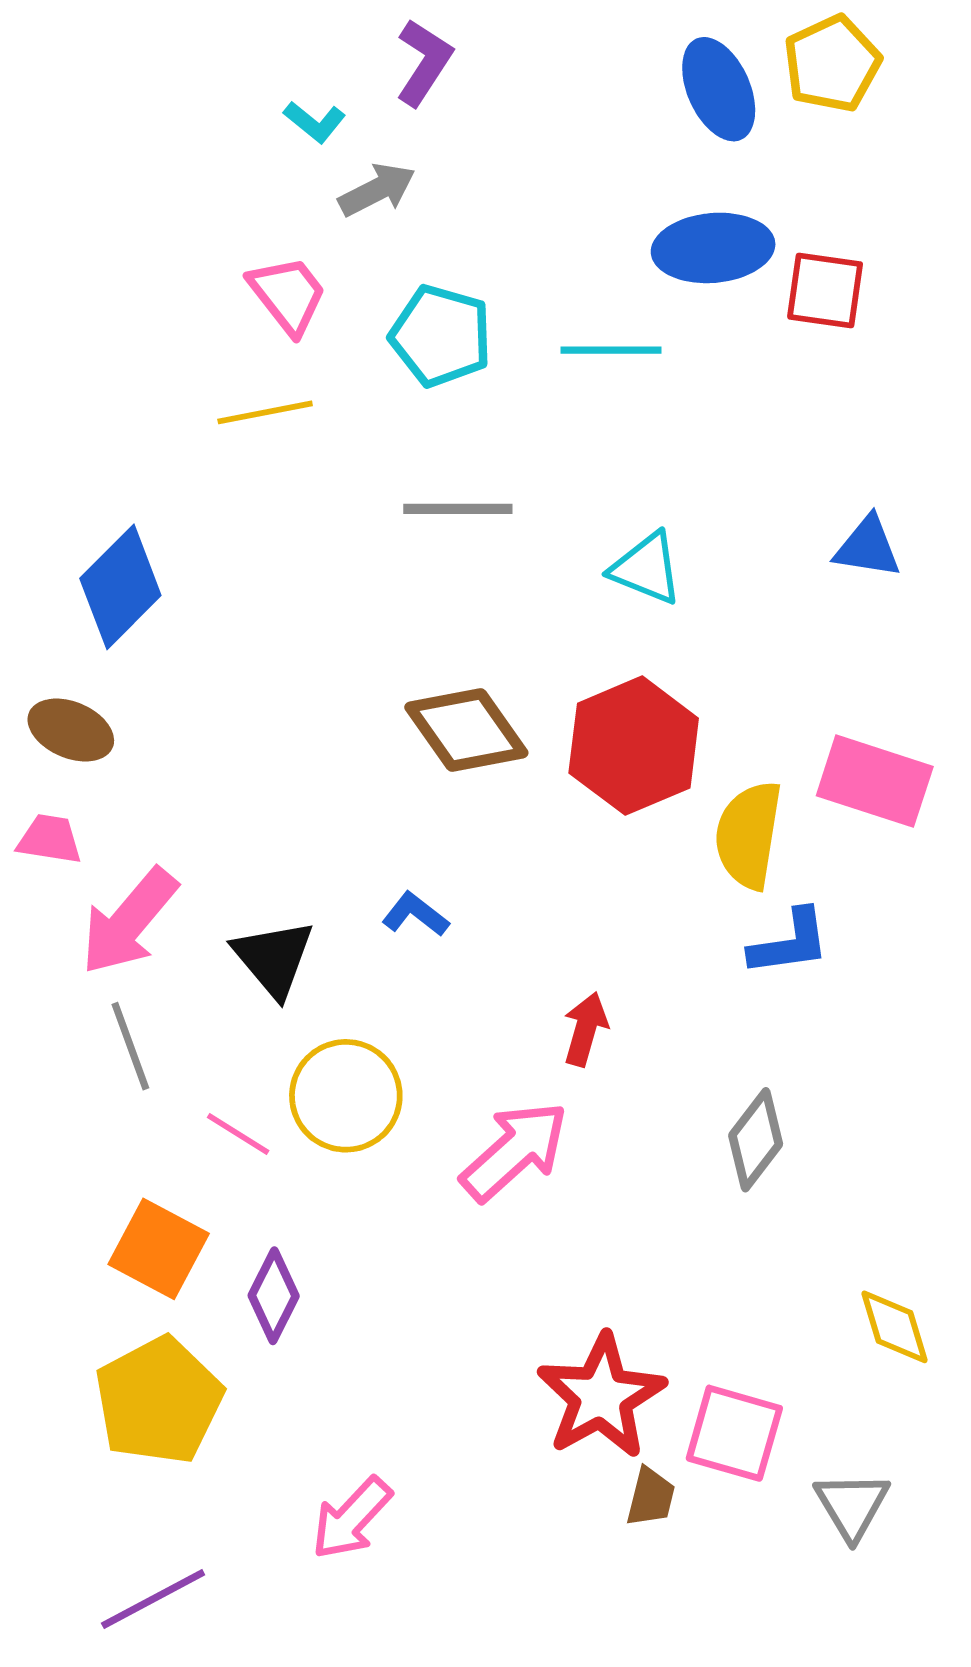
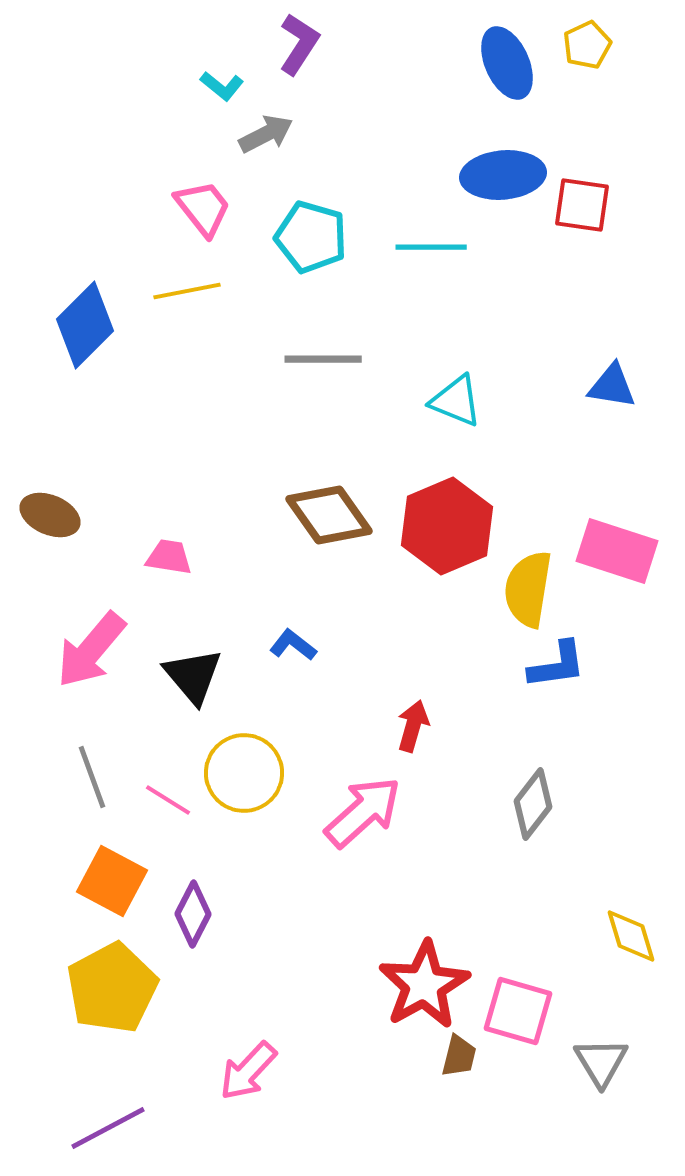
yellow pentagon: (832, 64) -> (587, 45), size x0.7
blue diamond: (120, 587) -> (85, 325), moved
pink trapezoid: (50, 839) -> (169, 557), moved
gray line: (130, 1046) -> (92, 777), moved

